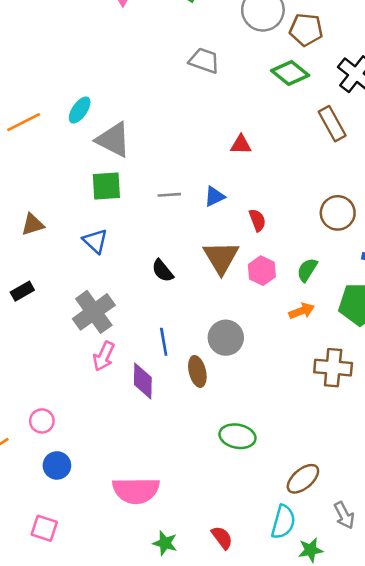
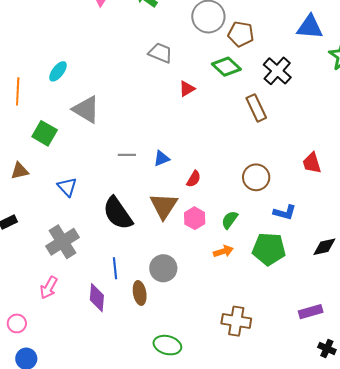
cyan ellipse: (80, 110) -> (58, 71), moved
orange line: (24, 122) -> (18, 91), turned -64
red triangle: (241, 145) -> (187, 89), moved, turned -36
green square: (106, 186) -> (45, 133), moved, turned 30
red semicircle: (257, 220) -> (194, 179), turned 48
black semicircle: (163, 271) -> (118, 213), size x1.8
pink arrow: (104, 356) -> (49, 288), moved
brown cross: (333, 368) -> (236, 321), moved

